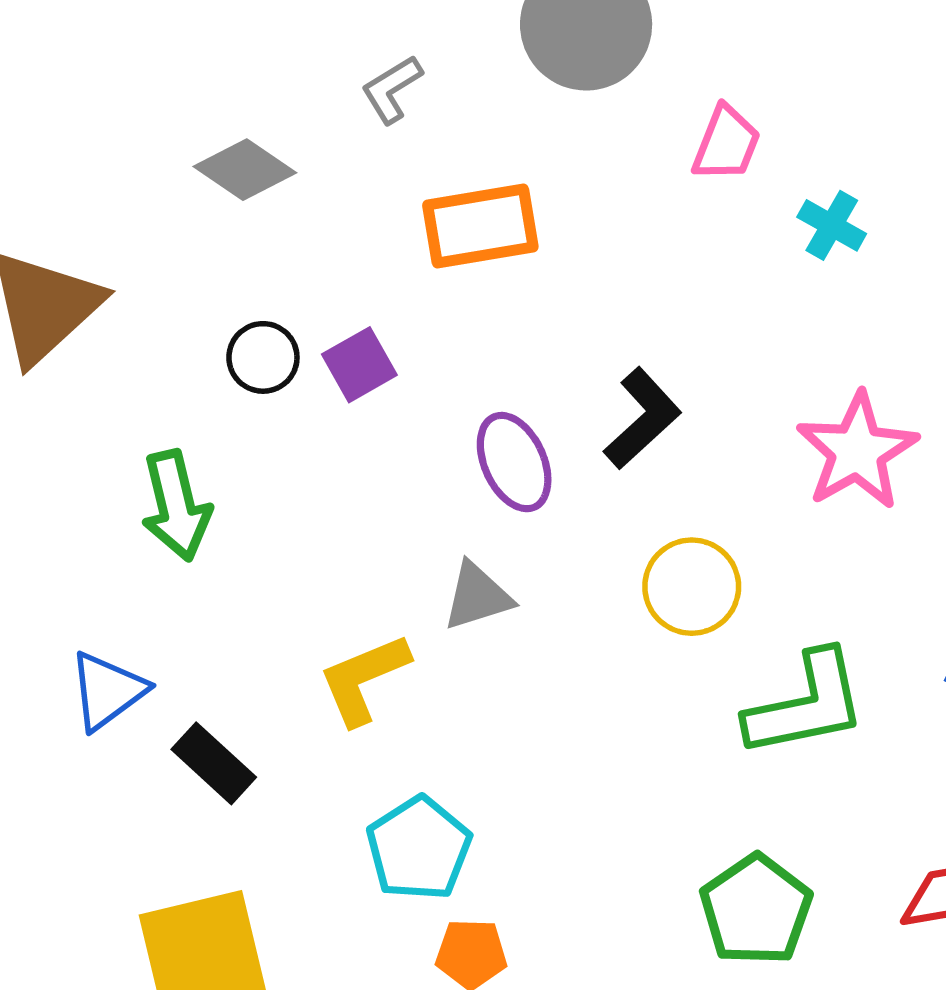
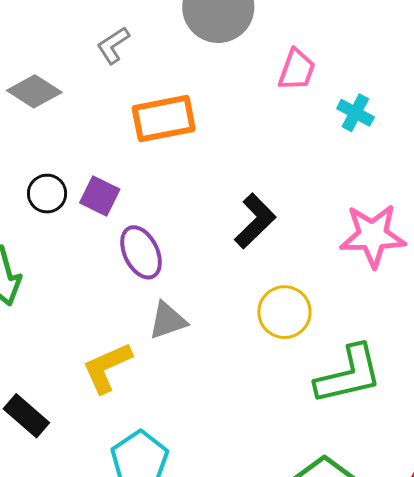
purple square: (359, 365) -> (100, 196), turned -33
pink star: (857, 451) -> (373, 236), turned 30
purple ellipse: (514, 462) -> (141, 252), moved

